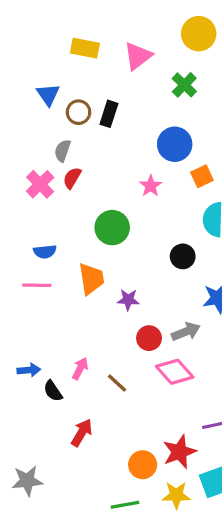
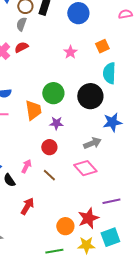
blue circle: (175, 144) -> (78, 13), moved
gray semicircle: (62, 151) -> (21, 24), moved
red semicircle: (72, 178) -> (21, 47), turned 32
green circle: (112, 228) -> (53, 93), moved
black circle: (183, 256) -> (90, 96), size x1.6
red circle: (149, 338) -> (49, 147), moved

